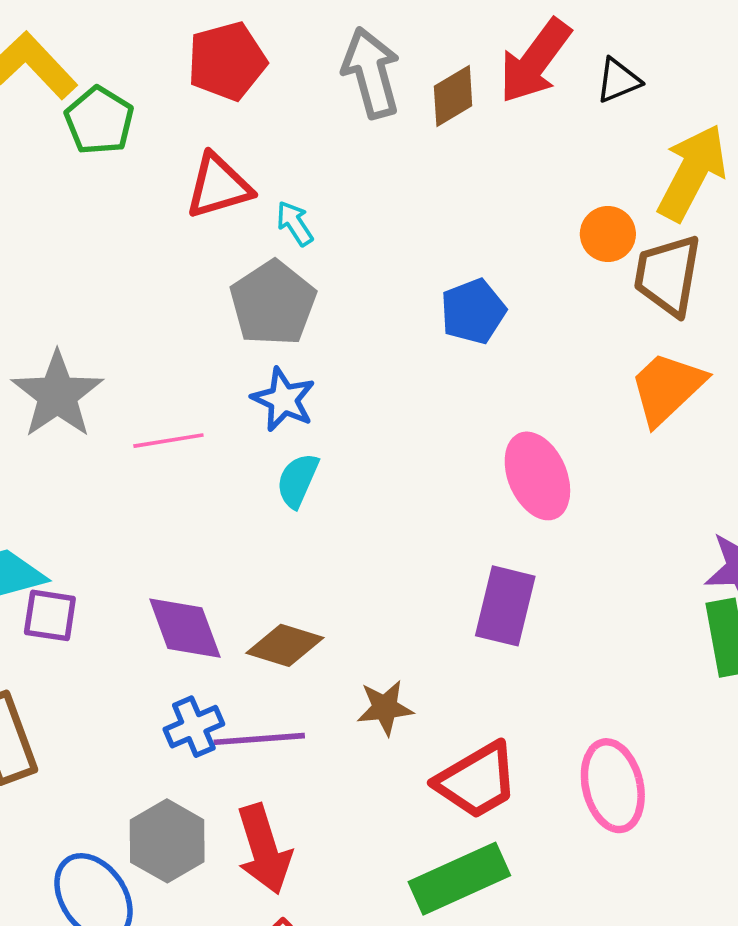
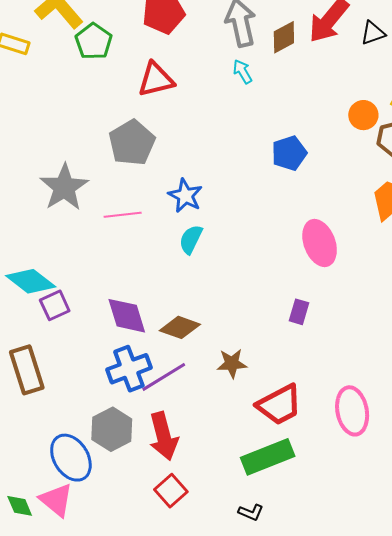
cyan arrow: (295, 223) -> (243, 72), moved
gray pentagon: (273, 303) -> (132, 143), moved
purple rectangle: (505, 606) -> (299, 312), size x0.6
purple square: (50, 615) -> (55, 305), turned -36
blue cross: (194, 727) -> (129, 369), size x1.4
purple line: (259, 739) -> (164, 377), turned -30

